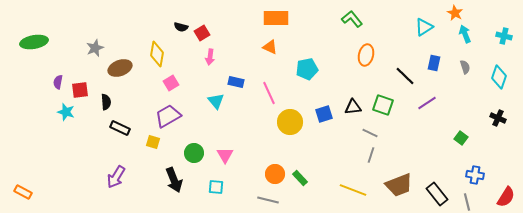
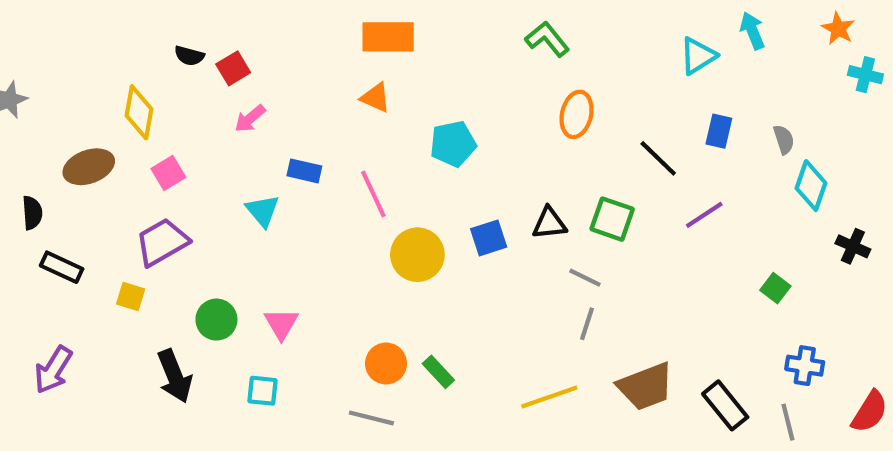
orange star: (455, 13) -> (838, 29), moved
cyan arrow: (465, 34) -> (752, 31), moved
pink arrow: (210, 57) -> (250, 119), turned 42
brown ellipse: (120, 68) -> (89, 167), moved
cyan diamond: (499, 77) -> (811, 186), moved
yellow line: (353, 190) -> (549, 397), turned -40

